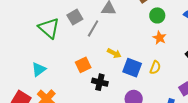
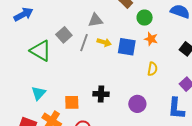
yellow arrow: (114, 53) -> (104, 42), moved
orange square: (83, 65) -> (72, 102), moved, turned 35
blue square: (132, 68) -> (127, 47), moved

